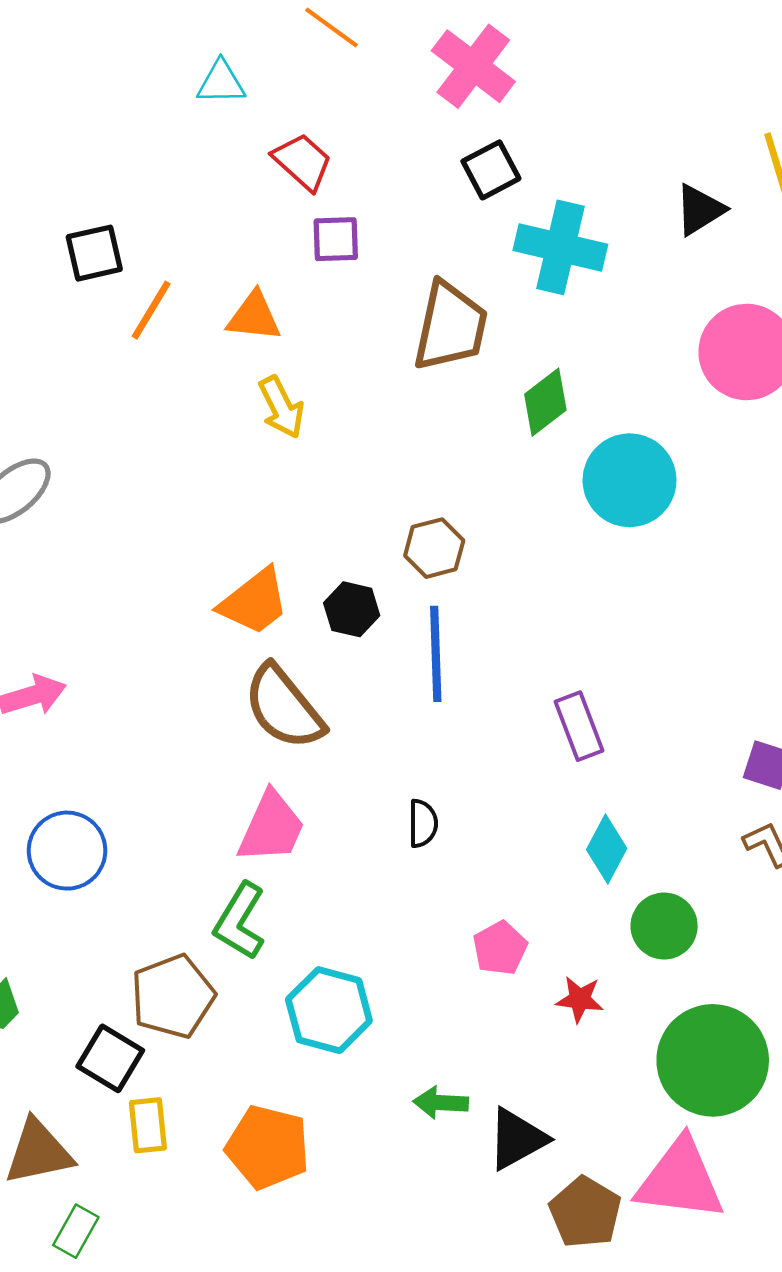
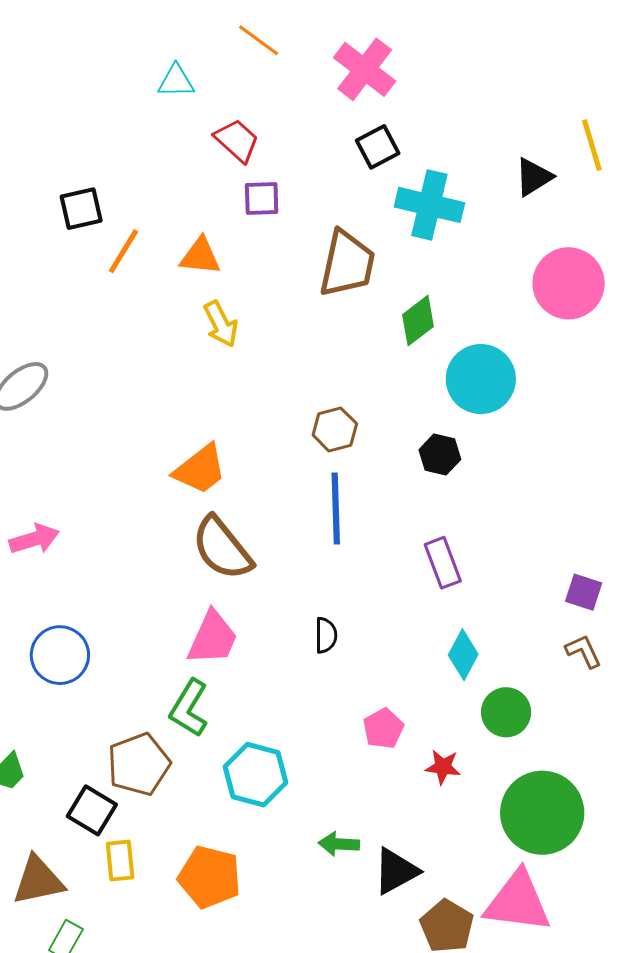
black hexagon: (352, 609) -> (440, 455), moved

